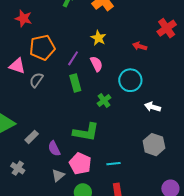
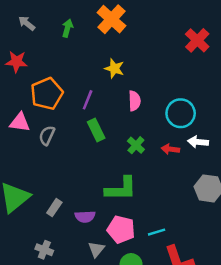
red arrow: (140, 46) -> (170, 149), moved
pink semicircle: (96, 64) -> (135, 101), moved, turned 35
cyan circle: (130, 80) -> (181, 113), moved
purple semicircle: (54, 148) -> (85, 217), turned -56
cyan line: (114, 164) -> (157, 232), moved

